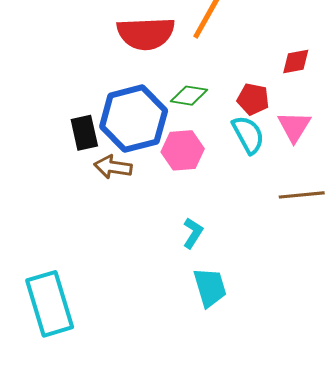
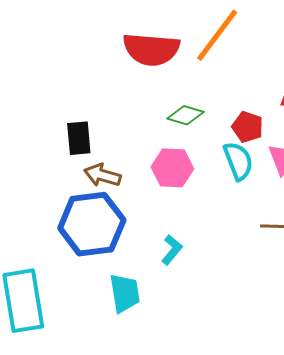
blue hexagon: (134, 119) -> (92, 224), moved
cyan trapezoid: (210, 287) -> (125, 293), moved

